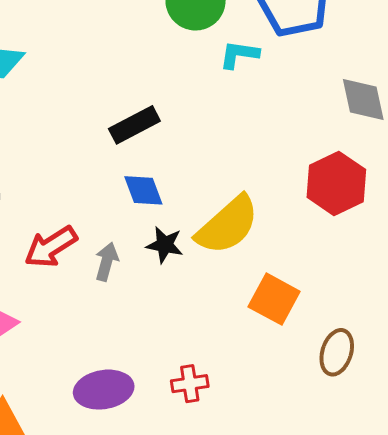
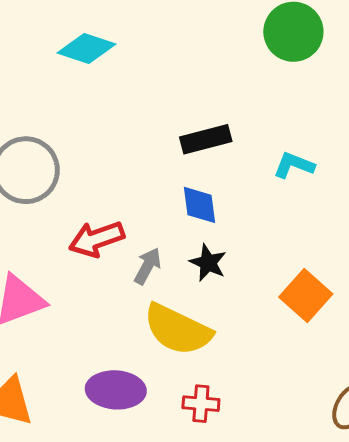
cyan L-shape: (239, 55) -> (294, 165), moved
yellow semicircle: (227, 225) -> (178, 330), moved, turned 54
orange square: (274, 299) -> (306, 296), moved

